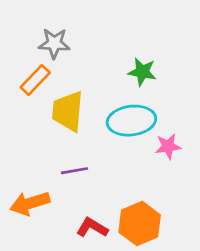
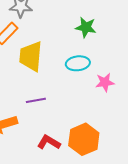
cyan ellipse: (131, 121) -> (78, 63), size x0.7

